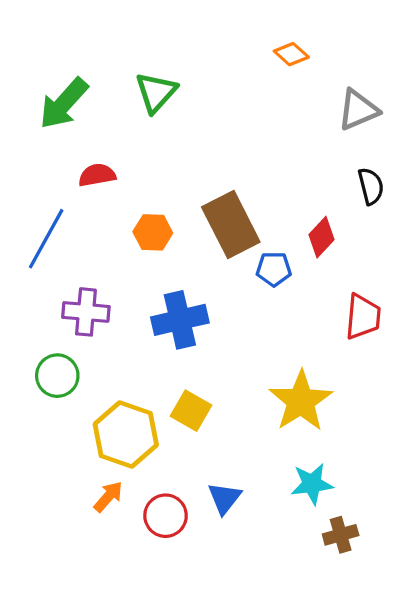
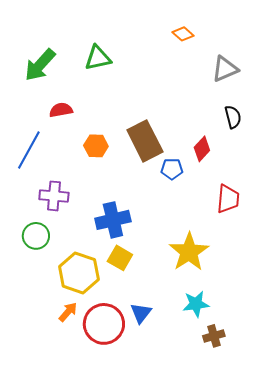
green triangle: (156, 92) -> (98, 58), turned 36
blue cross: (180, 320) -> (113, 220), moved
red circle: (166, 516) -> (104, 324), size x1.5

